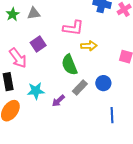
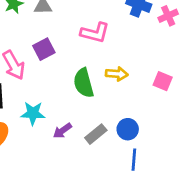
yellow arrow: (89, 46) -> (117, 74), moved
blue circle: (103, 83) -> (128, 129), moved
gray rectangle: (80, 88) -> (96, 134), moved

